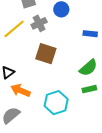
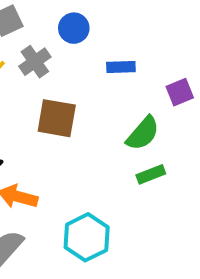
blue rectangle: (90, 34) -> (121, 67), moved
cyan hexagon: (56, 103) -> (87, 237), moved

